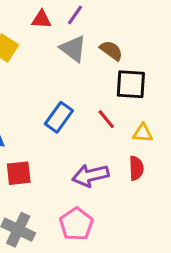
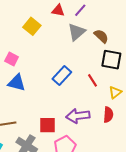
gray triangle: (73, 49) -> (77, 32), turned 36
yellow triangle: (143, 133) -> (115, 92), turned -48
red square: (19, 173) -> (47, 125), moved

